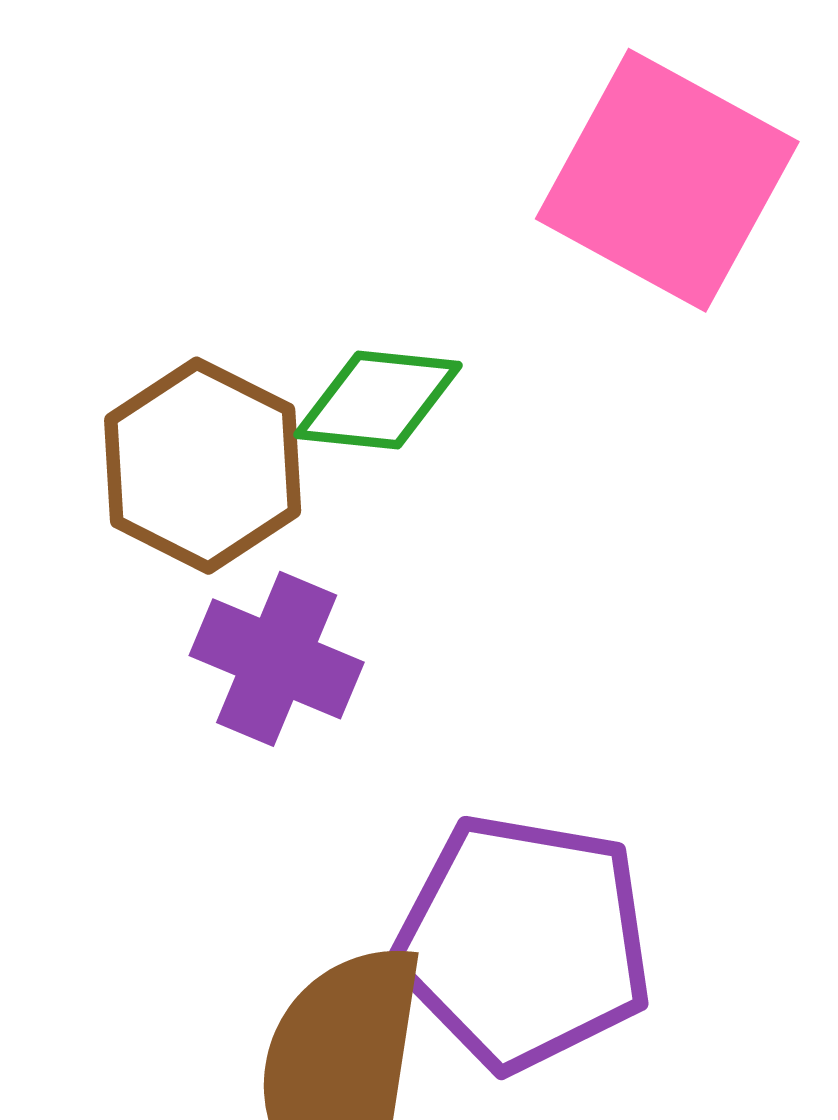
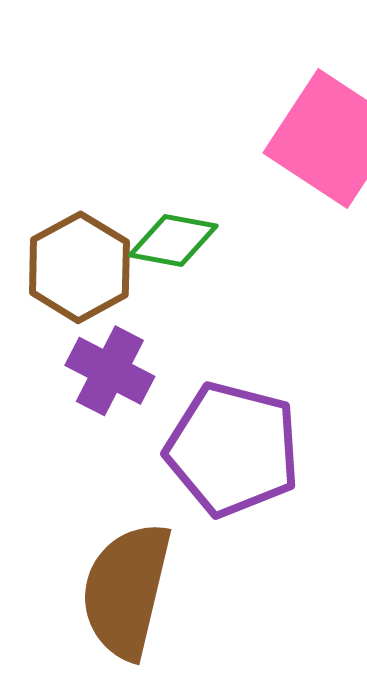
purple pentagon: (524, 942) -> (233, 449), moved

